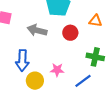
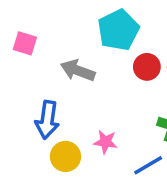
red circle: (70, 33) -> (147, 67), moved

